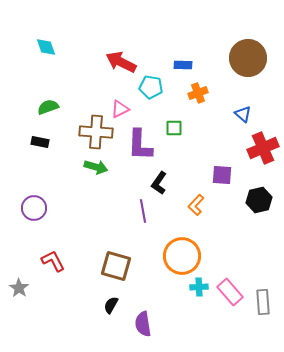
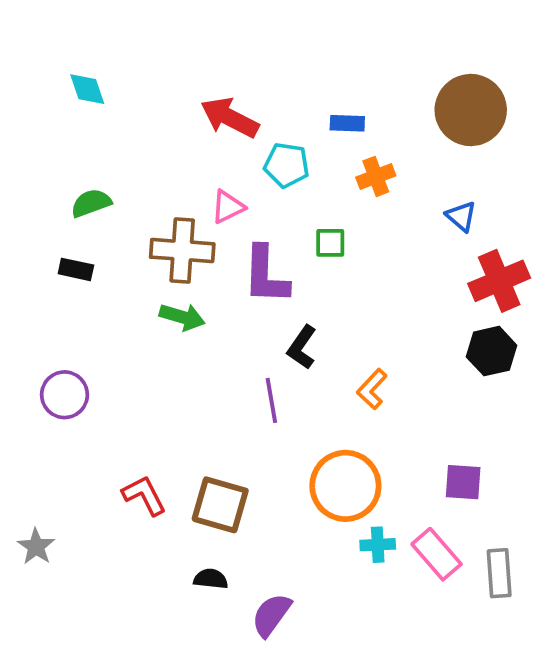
purple square: (222, 175) -> (463, 482), moved
black hexagon: (259, 200) -> (492, 351), moved
red L-shape: (53, 261) -> (144, 495), moved
black semicircle: (111, 305) -> (211, 579), turned 66
purple semicircle: (143, 324) -> (271, 615), turned 45

